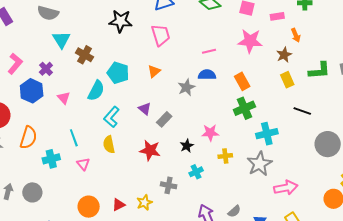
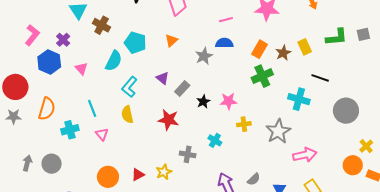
brown star: (284, 55) -> (283, 53), moved
orange rectangle: (242, 81) -> (259, 49), turned 60
cyan cross: (267, 134) -> (299, 99), moved, turned 30
black star: (187, 146) -> (203, 102), moved
cyan cross: (196, 172) -> (215, 140), turned -32

